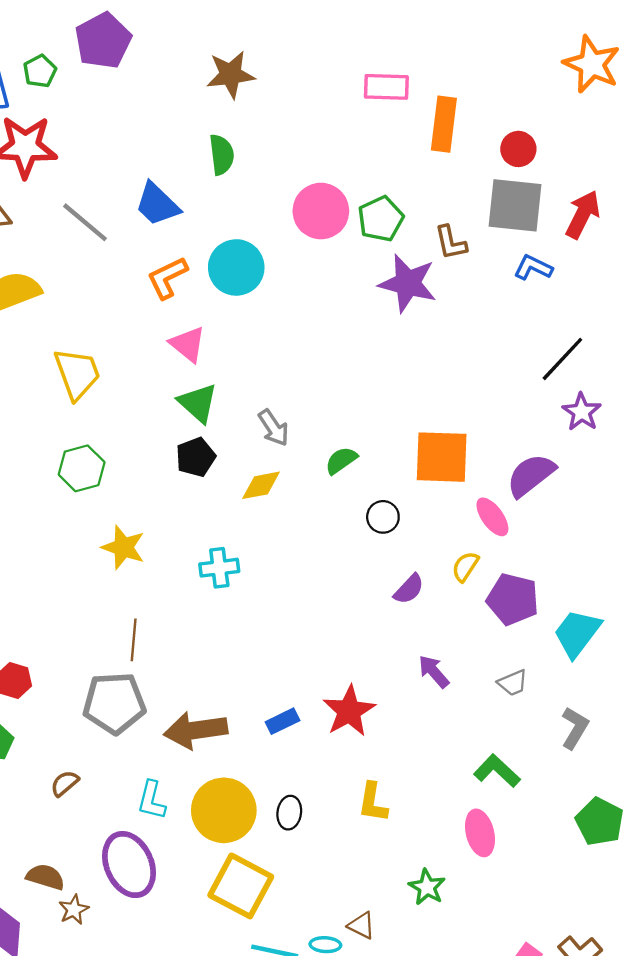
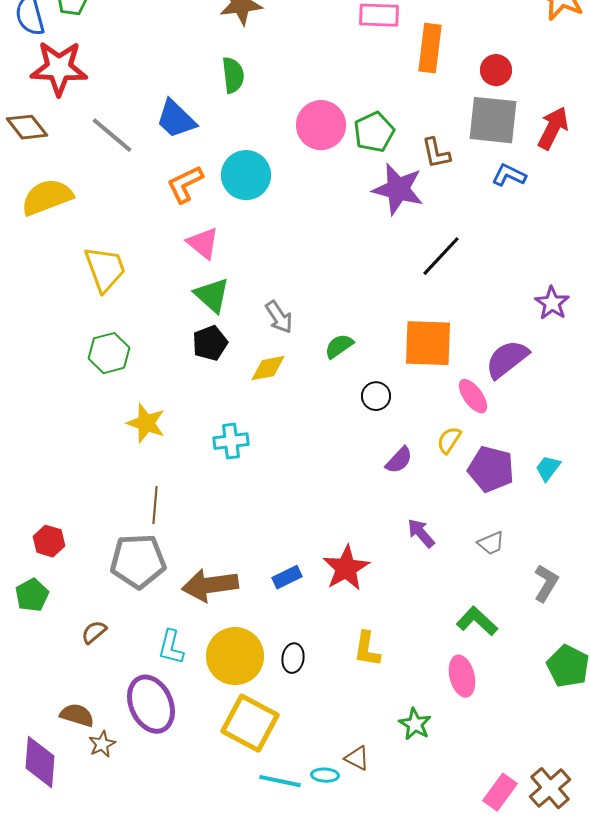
black line: (562, 359) -> (441, 256), moved
cyan trapezoid: (577, 633) -> (548, 468), moved, size x0.6

